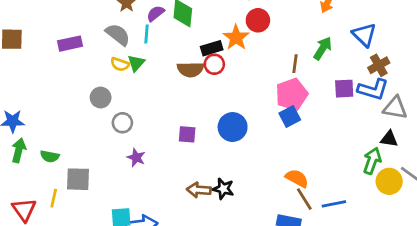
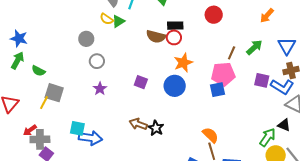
orange star: (236, 37) -> (183, 63), moved
yellow line: (54, 198) -> (44, 103), moved

